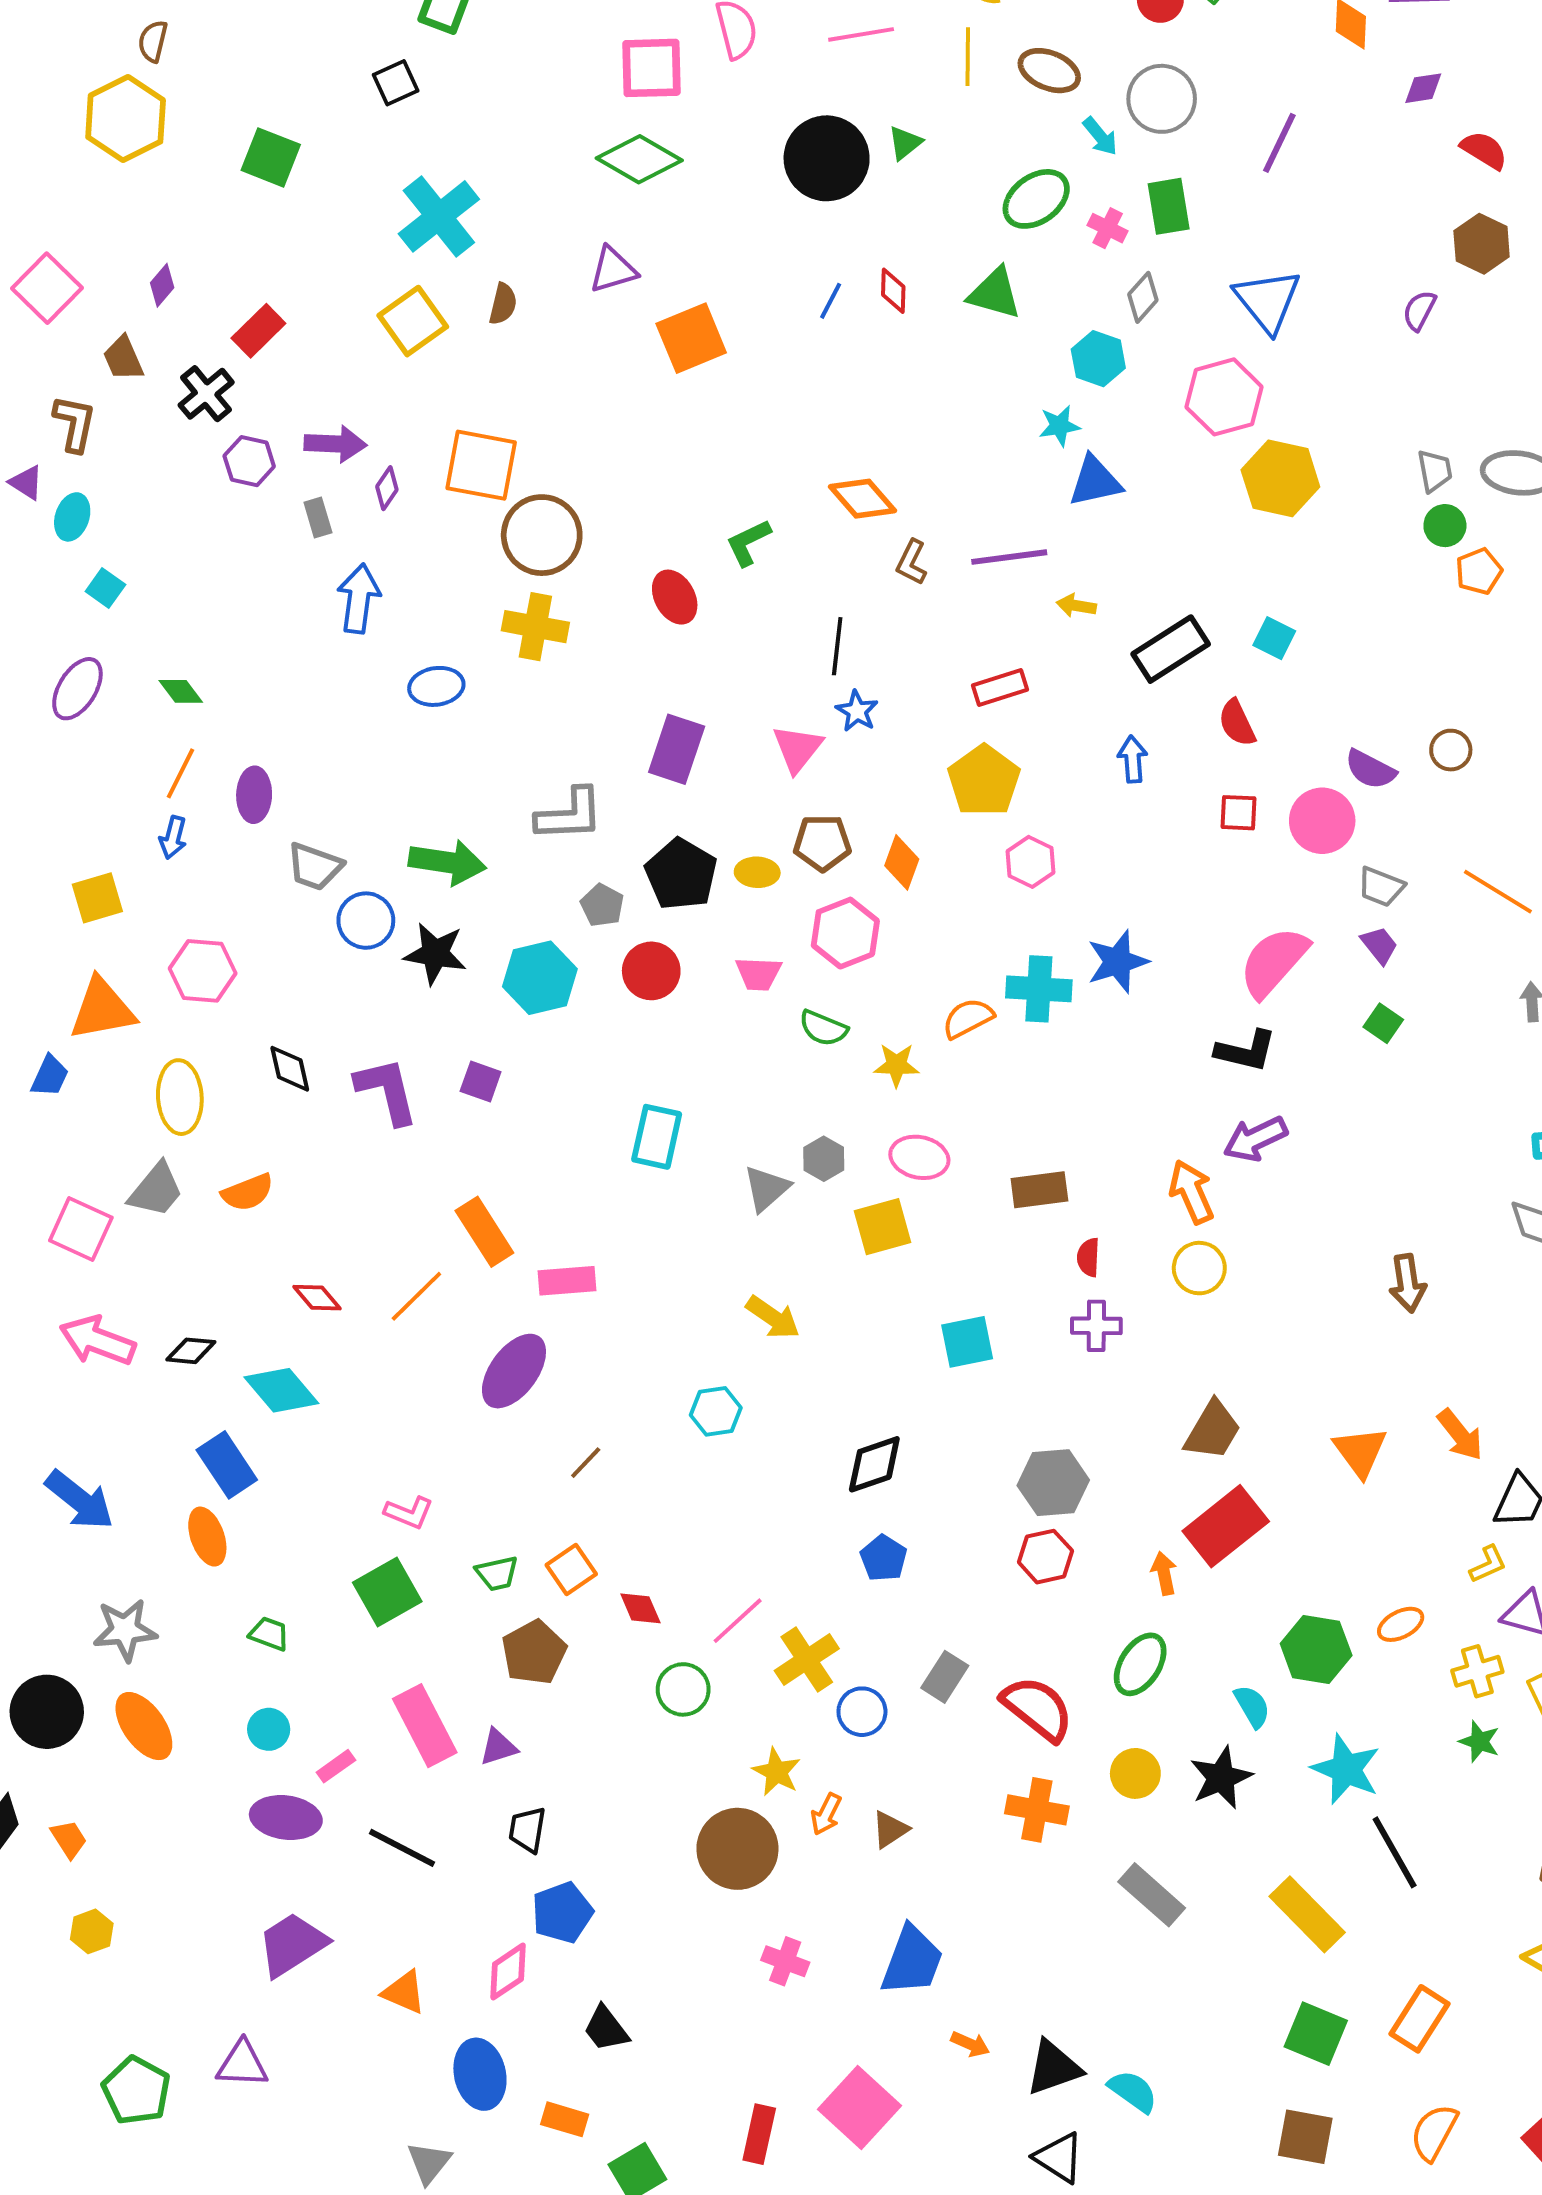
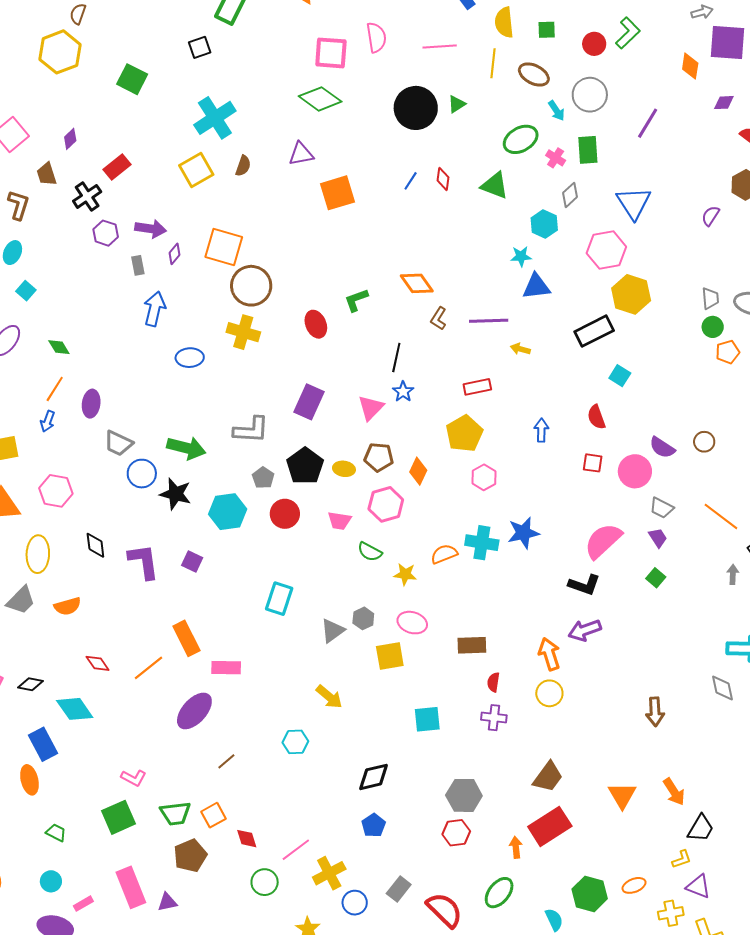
black rectangle: (1171, 649) -> (594, 331), moved
green trapezoid: (497, 1573) -> (175, 813), size x1.4

